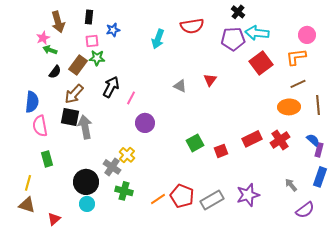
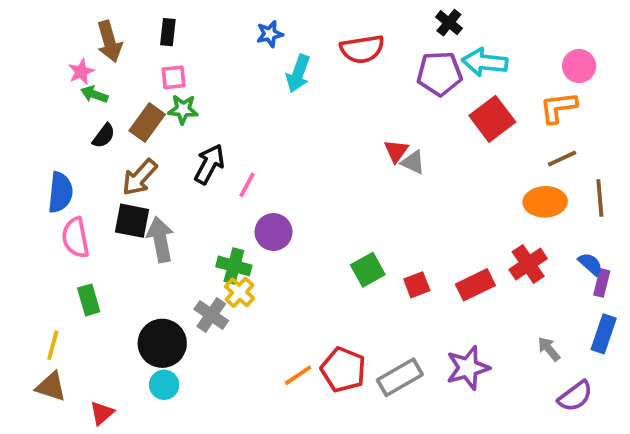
blue star: (113, 30) -> (270, 34), moved
gray triangle: (180, 86) -> (413, 162), moved
red rectangle: (252, 139) -> (475, 285), moved
green cross: (124, 191) -> (234, 266), moved

